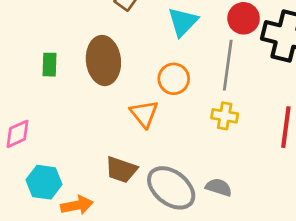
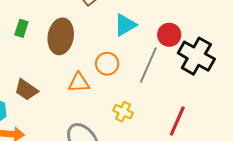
orange triangle: (144, 114) -> (79, 83), turned 50
yellow cross: (225, 116) -> (123, 112), moved
brown trapezoid: (121, 170) -> (26, 90), moved

